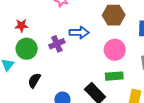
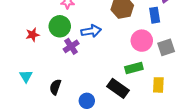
green circle: (27, 49) -> (60, 26), moved
pink circle: (115, 50) -> (142, 41), moved

